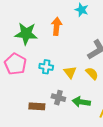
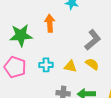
yellow triangle: (70, 72) -> (70, 66), turned -32

